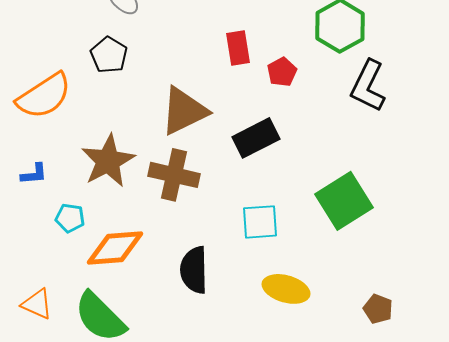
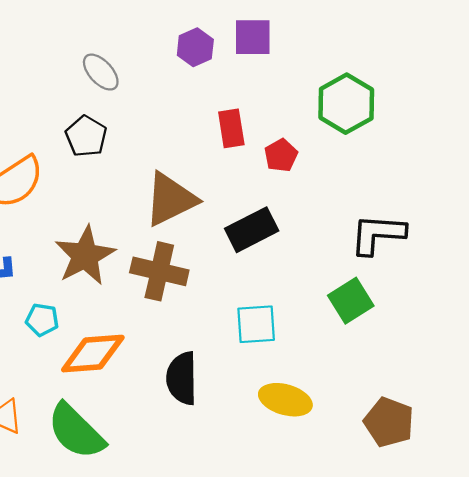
black L-shape: (368, 86) -> (378, 234), moved, turned 68
green square: (344, 201) -> (351, 301), size x0.7
brown pentagon: (378, 309) -> (389, 422), size x1.5

